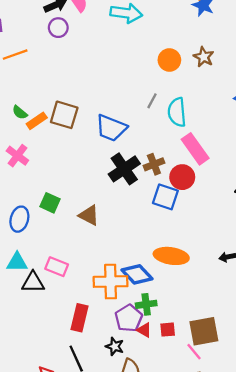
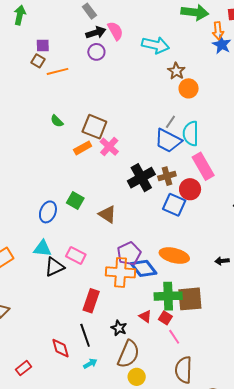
brown star: (204, 57) -> (176, 71), moved
orange rectangle: (37, 121) -> (83, 148), moved
blue trapezoid: (111, 128) -> (168, 141), moved
pink cross: (17, 156) -> (109, 147), moved
black triangle: (33, 282) -> (54, 267), turned -30
green cross: (146, 304) -> (168, 296), moved, size x1.5
purple pentagon: (129, 318) -> (129, 254), moved
red square: (168, 330) -> (165, 318), turned 32
brown square: (204, 331) -> (190, 299), moved
pink line: (194, 352) -> (174, 337), moved

